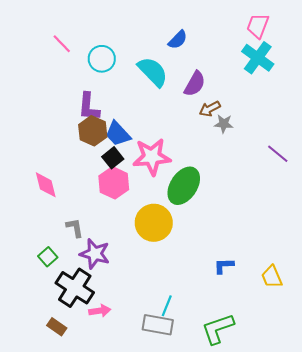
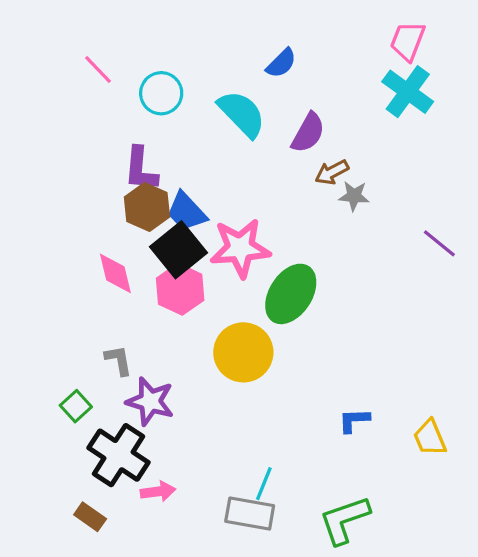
black square: (113, 158) -> (179, 250), size x1.6
pink diamond: (46, 185) -> (115, 273), moved

